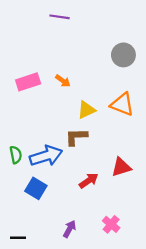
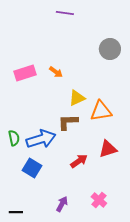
purple line: (59, 17) -> (65, 13), moved
orange triangle: (122, 104) -> (101, 111), moved, turned -30

